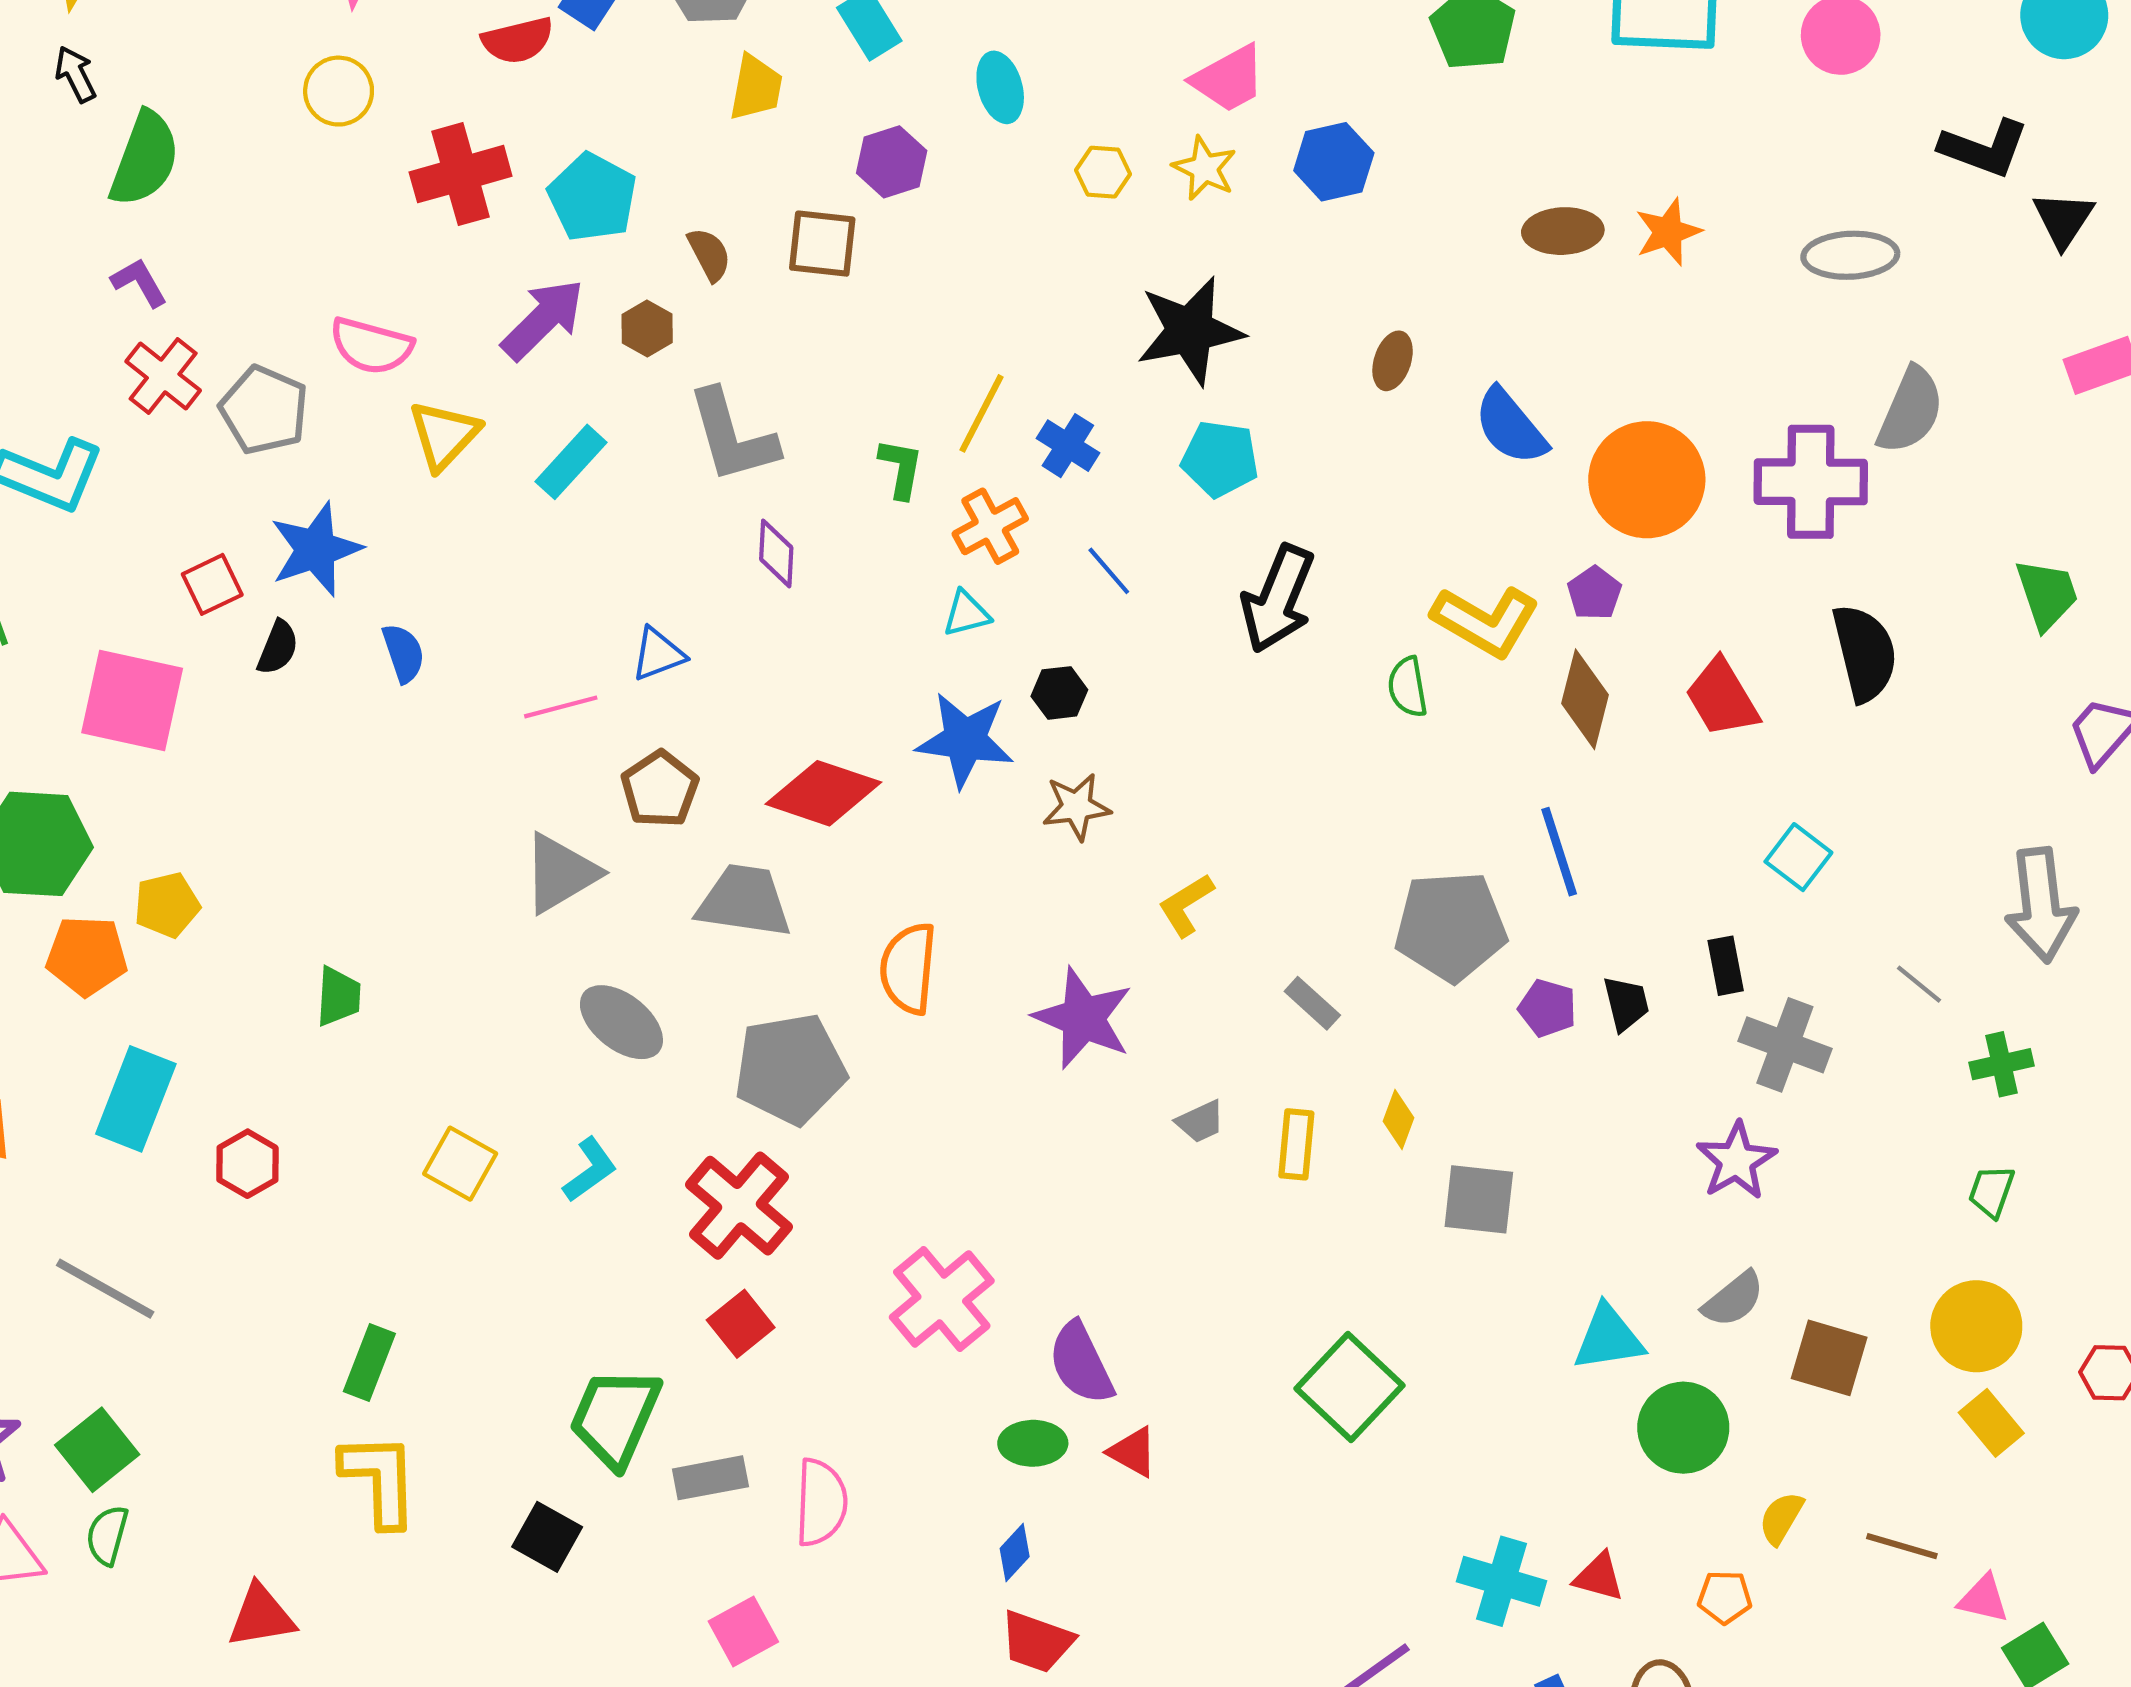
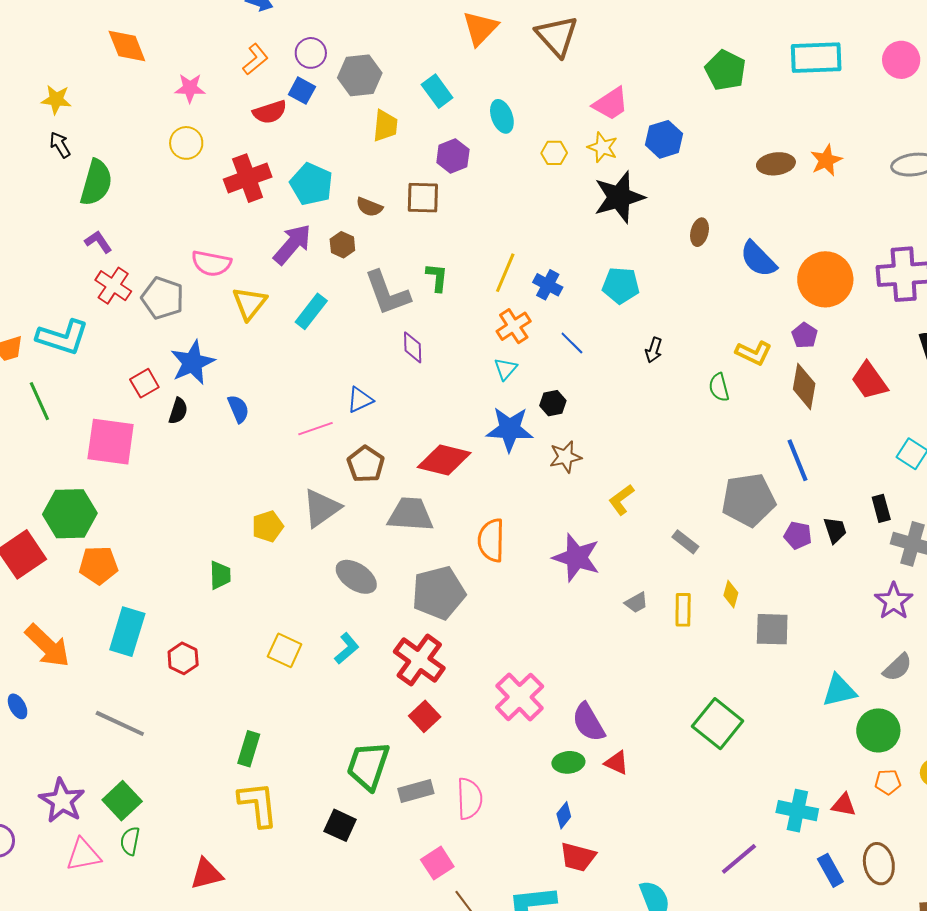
brown semicircle: (709, 254) -> (369, 207), turned 144
black star: (1190, 331) -> (619, 197), moved
green L-shape: (901, 468) -> (437, 277), moved
black arrow: (1278, 599) -> (654, 350), size x0.5
cyan triangle: (966, 614) -> (506, 369), turned -30
yellow L-shape: (1486, 621) -> (754, 353), size x0.7
yellow pentagon: (167, 905) -> (268, 526), moved
orange pentagon: (1725, 1597) -> (888, 782), moved

